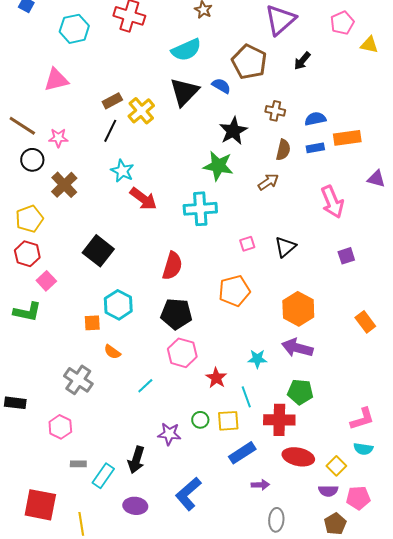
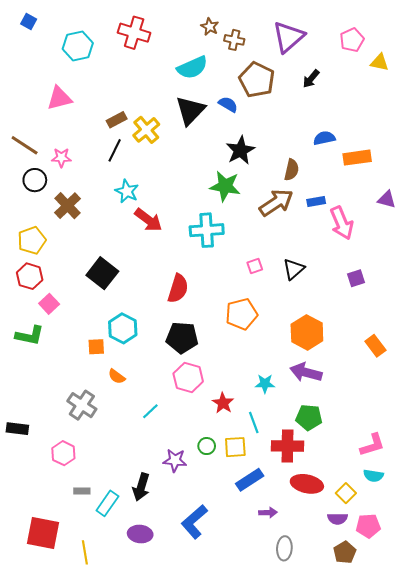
brown cross: (275, 111) -> (234, 40), moved
blue rectangle: (315, 148) -> (316, 202), moved
brown arrow: (268, 182) -> (276, 203), size x1.6

